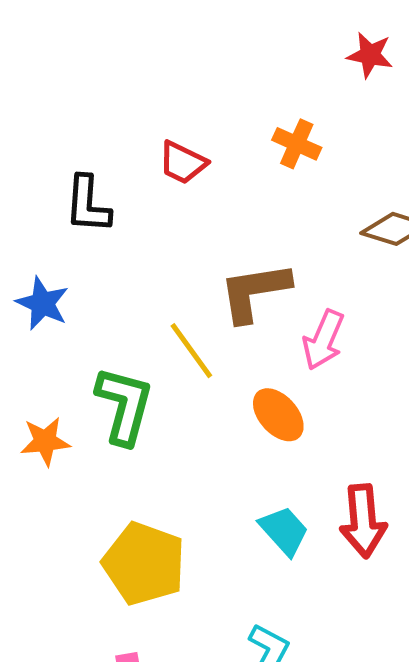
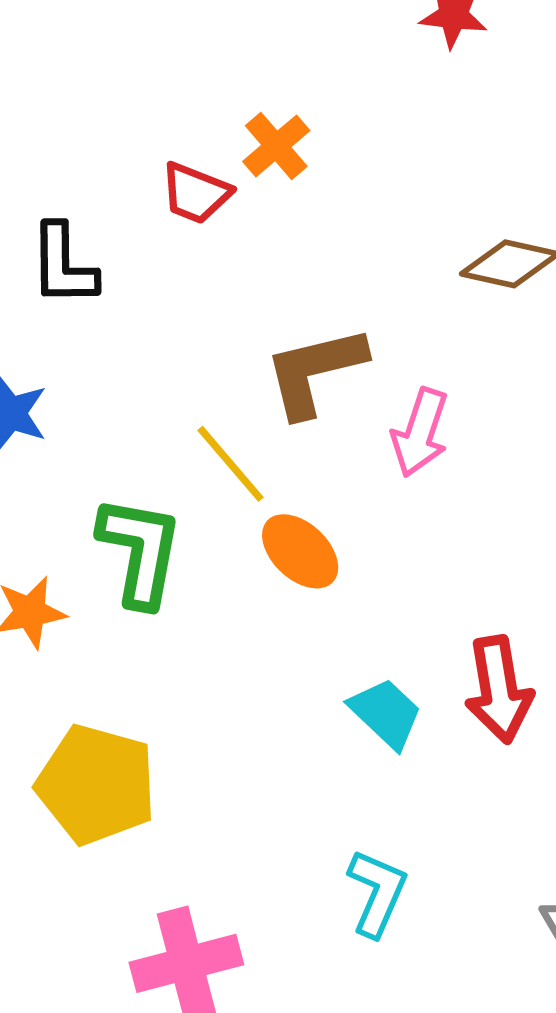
orange cross: (297, 144) -> (276, 146), moved, turned 30
orange ellipse: (278, 415) -> (300, 551), moved
yellow pentagon: (144, 564) -> (96, 784), moved

